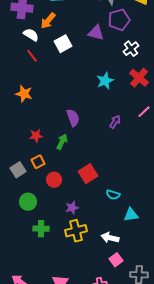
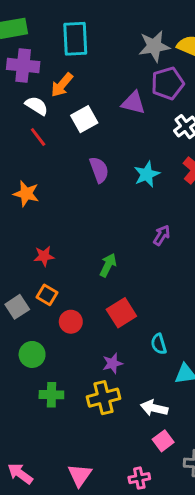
purple semicircle: (73, 118) -> (99, 170), moved
green arrow: (62, 142) -> (108, 265), moved
orange square: (38, 162) -> (47, 295), turned -32
cyan semicircle: (113, 195) -> (159, 344), turned 56
purple star: (72, 208) -> (113, 363), moved

